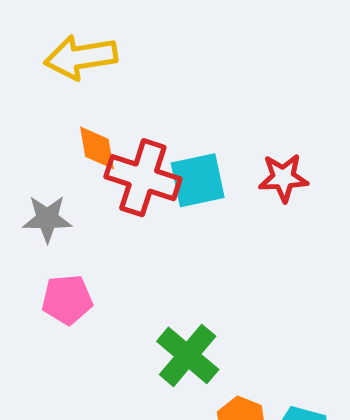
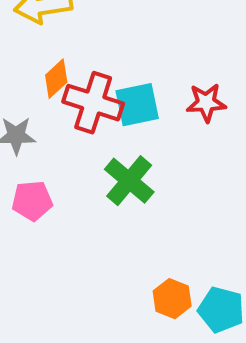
orange diamond: (97, 148) -> (56, 79), turned 57
green cross: (188, 355) -> (129, 181), moved

